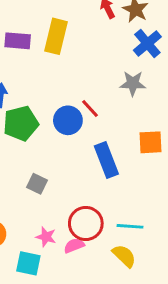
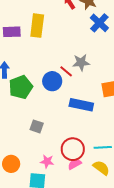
gray star: (133, 83) -> (81, 62), moved
blue rectangle: (106, 160) -> (81, 105), turned -50
pink semicircle: (74, 246) -> (75, 164), moved

